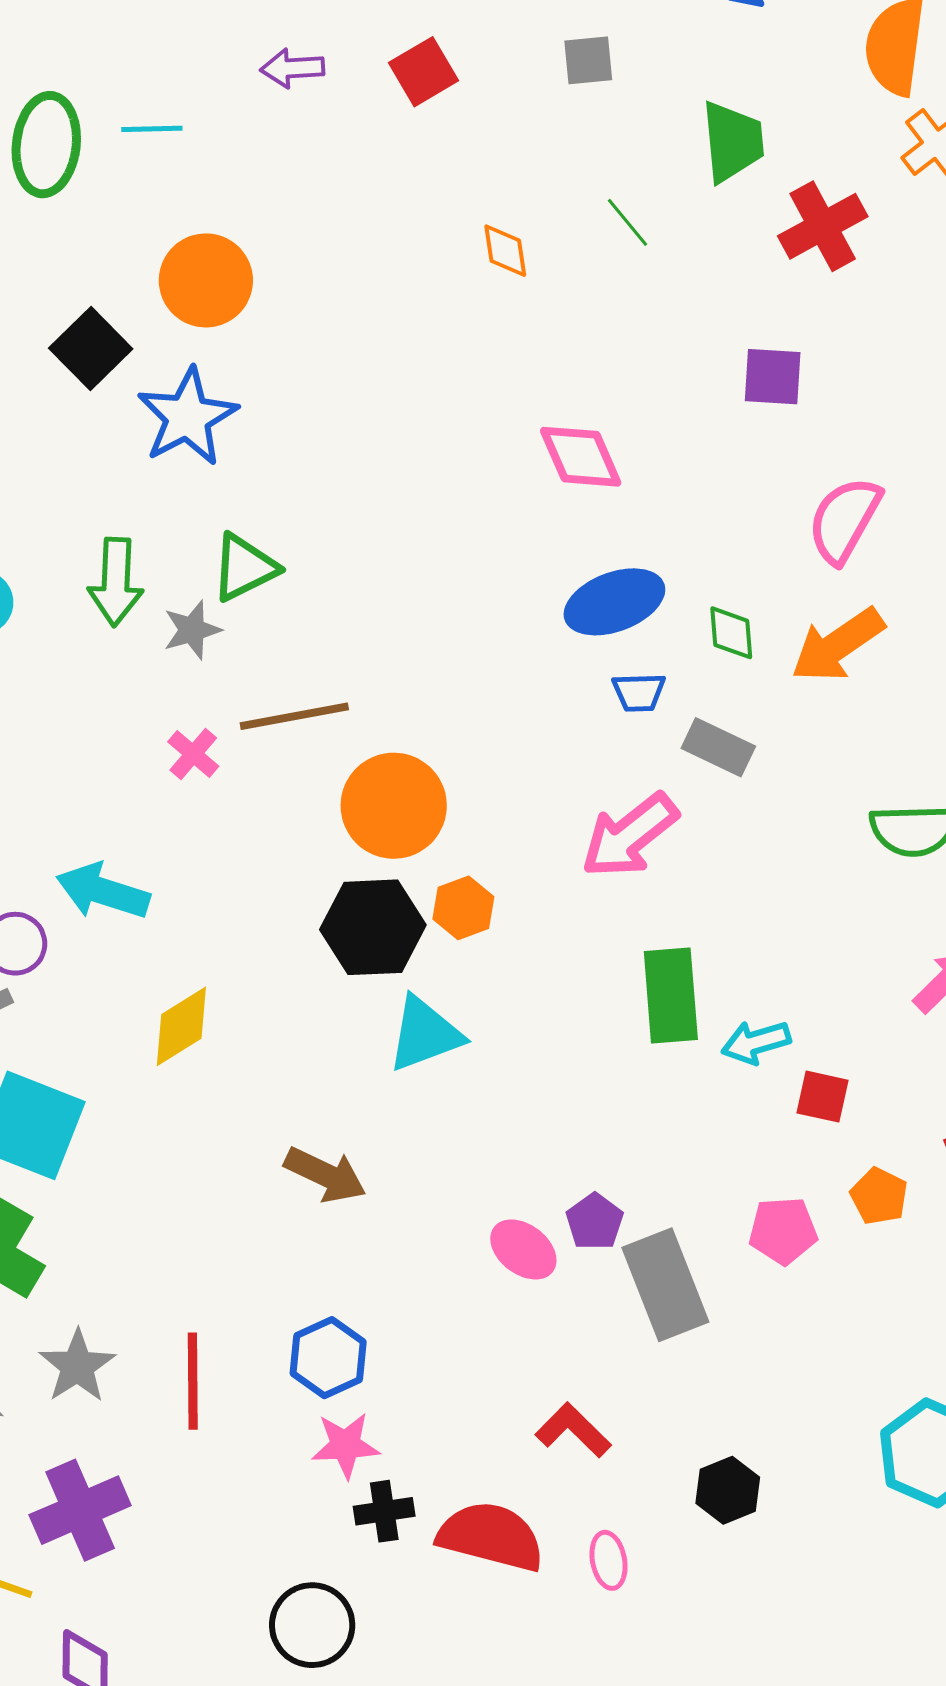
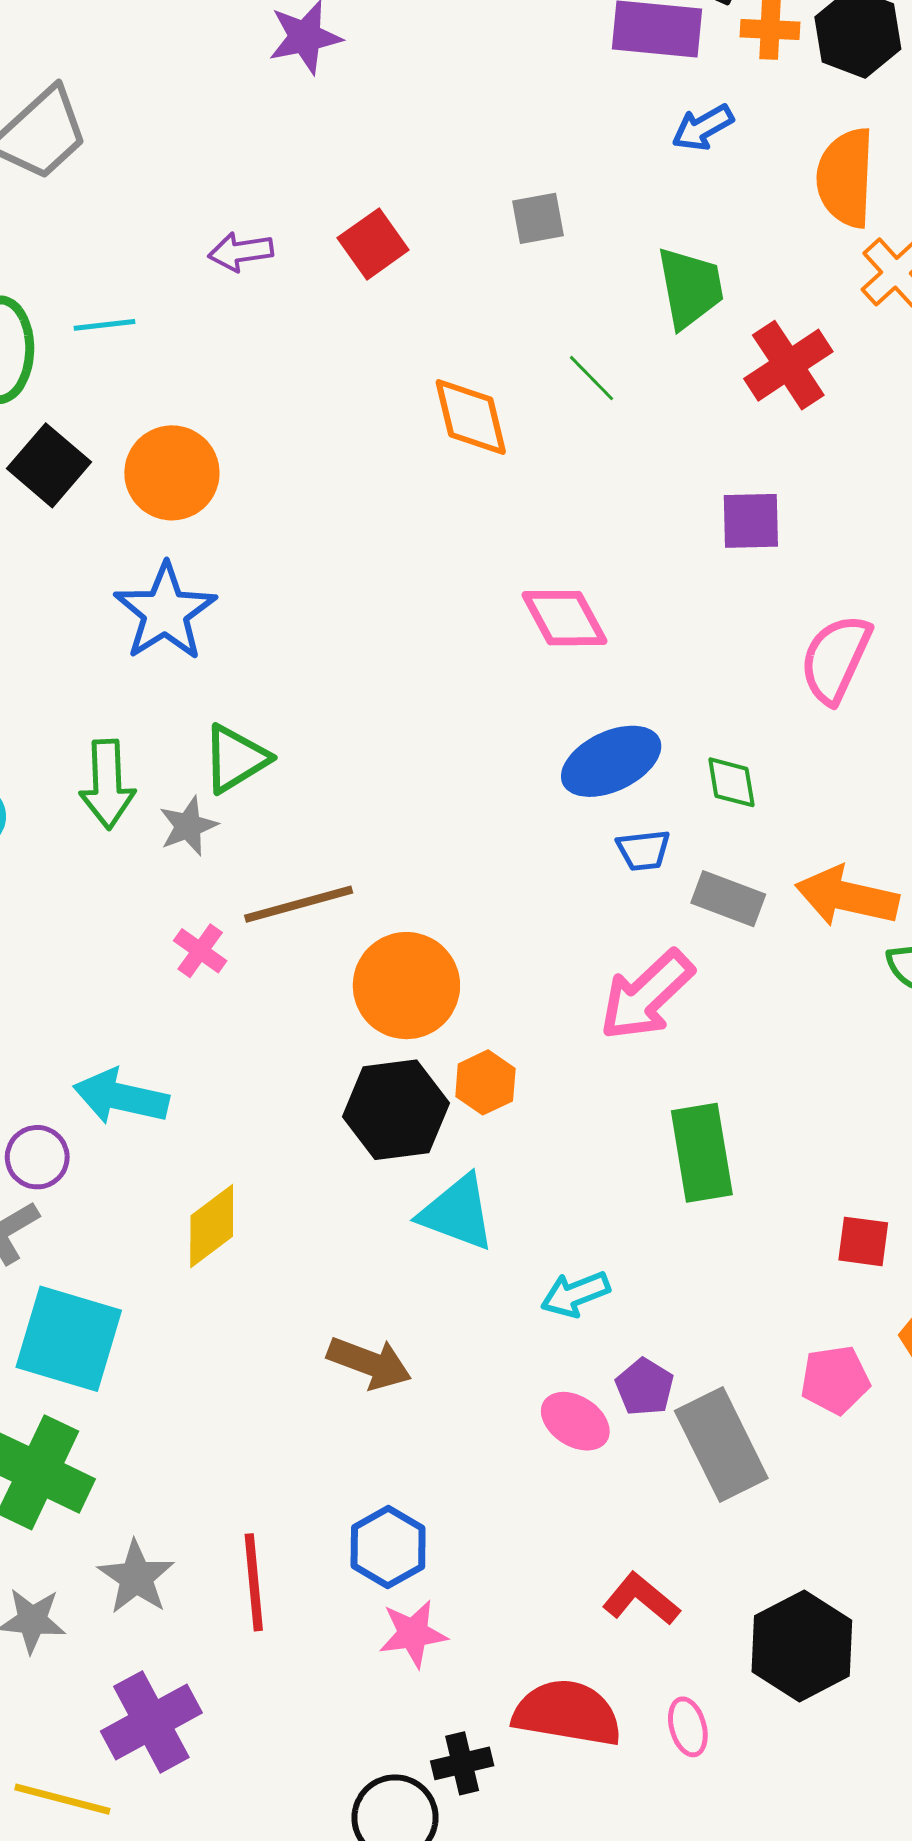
orange diamond: (505, 251) -> (471, 417), size x1.5
black square: (91, 348) -> (49, 465), moved
orange arrow: (838, 645) -> (847, 897), moved, turned 52
cyan triangle: (425, 1034) -> (457, 1213), turned 46
cyan arrow: (756, 1042) -> (575, 1294), moved
black hexagon: (728, 1490) -> (802, 1646), size x1.6
black cross: (384, 1511) -> (462, 1763), moved

